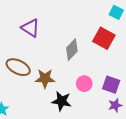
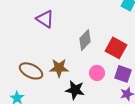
red square: (104, 38) -> (116, 48), moved
brown ellipse: (18, 67) -> (31, 71), moved

